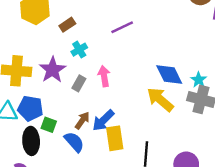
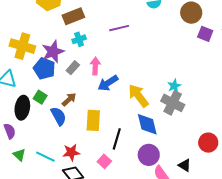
brown rectangle: (67, 25) -> (73, 16), size x1.5
blue diamond: (169, 75) -> (147, 124), moved
blue pentagon: (30, 108) -> (44, 68), moved
blue arrow: (103, 120) -> (108, 83), moved

